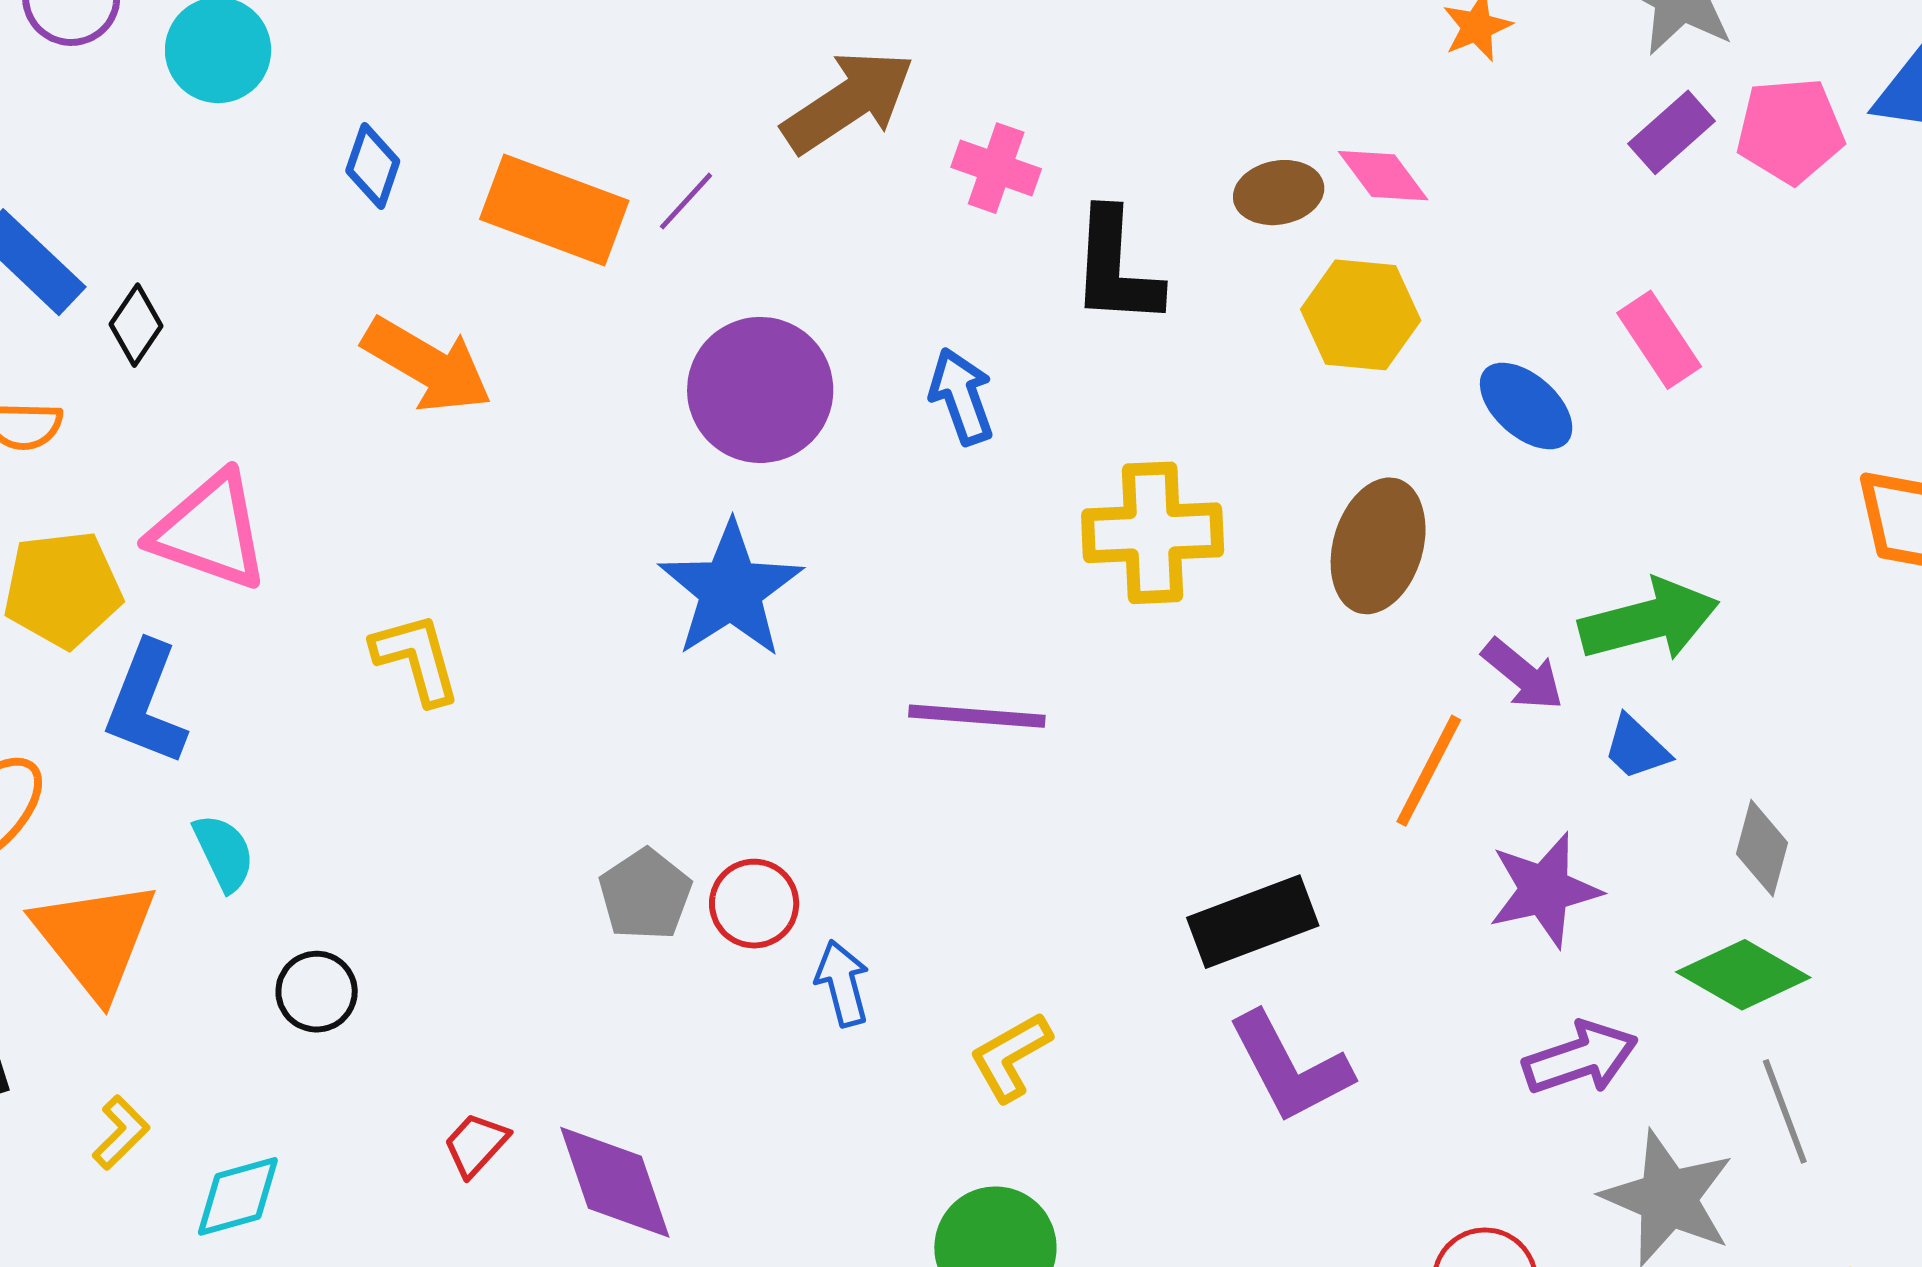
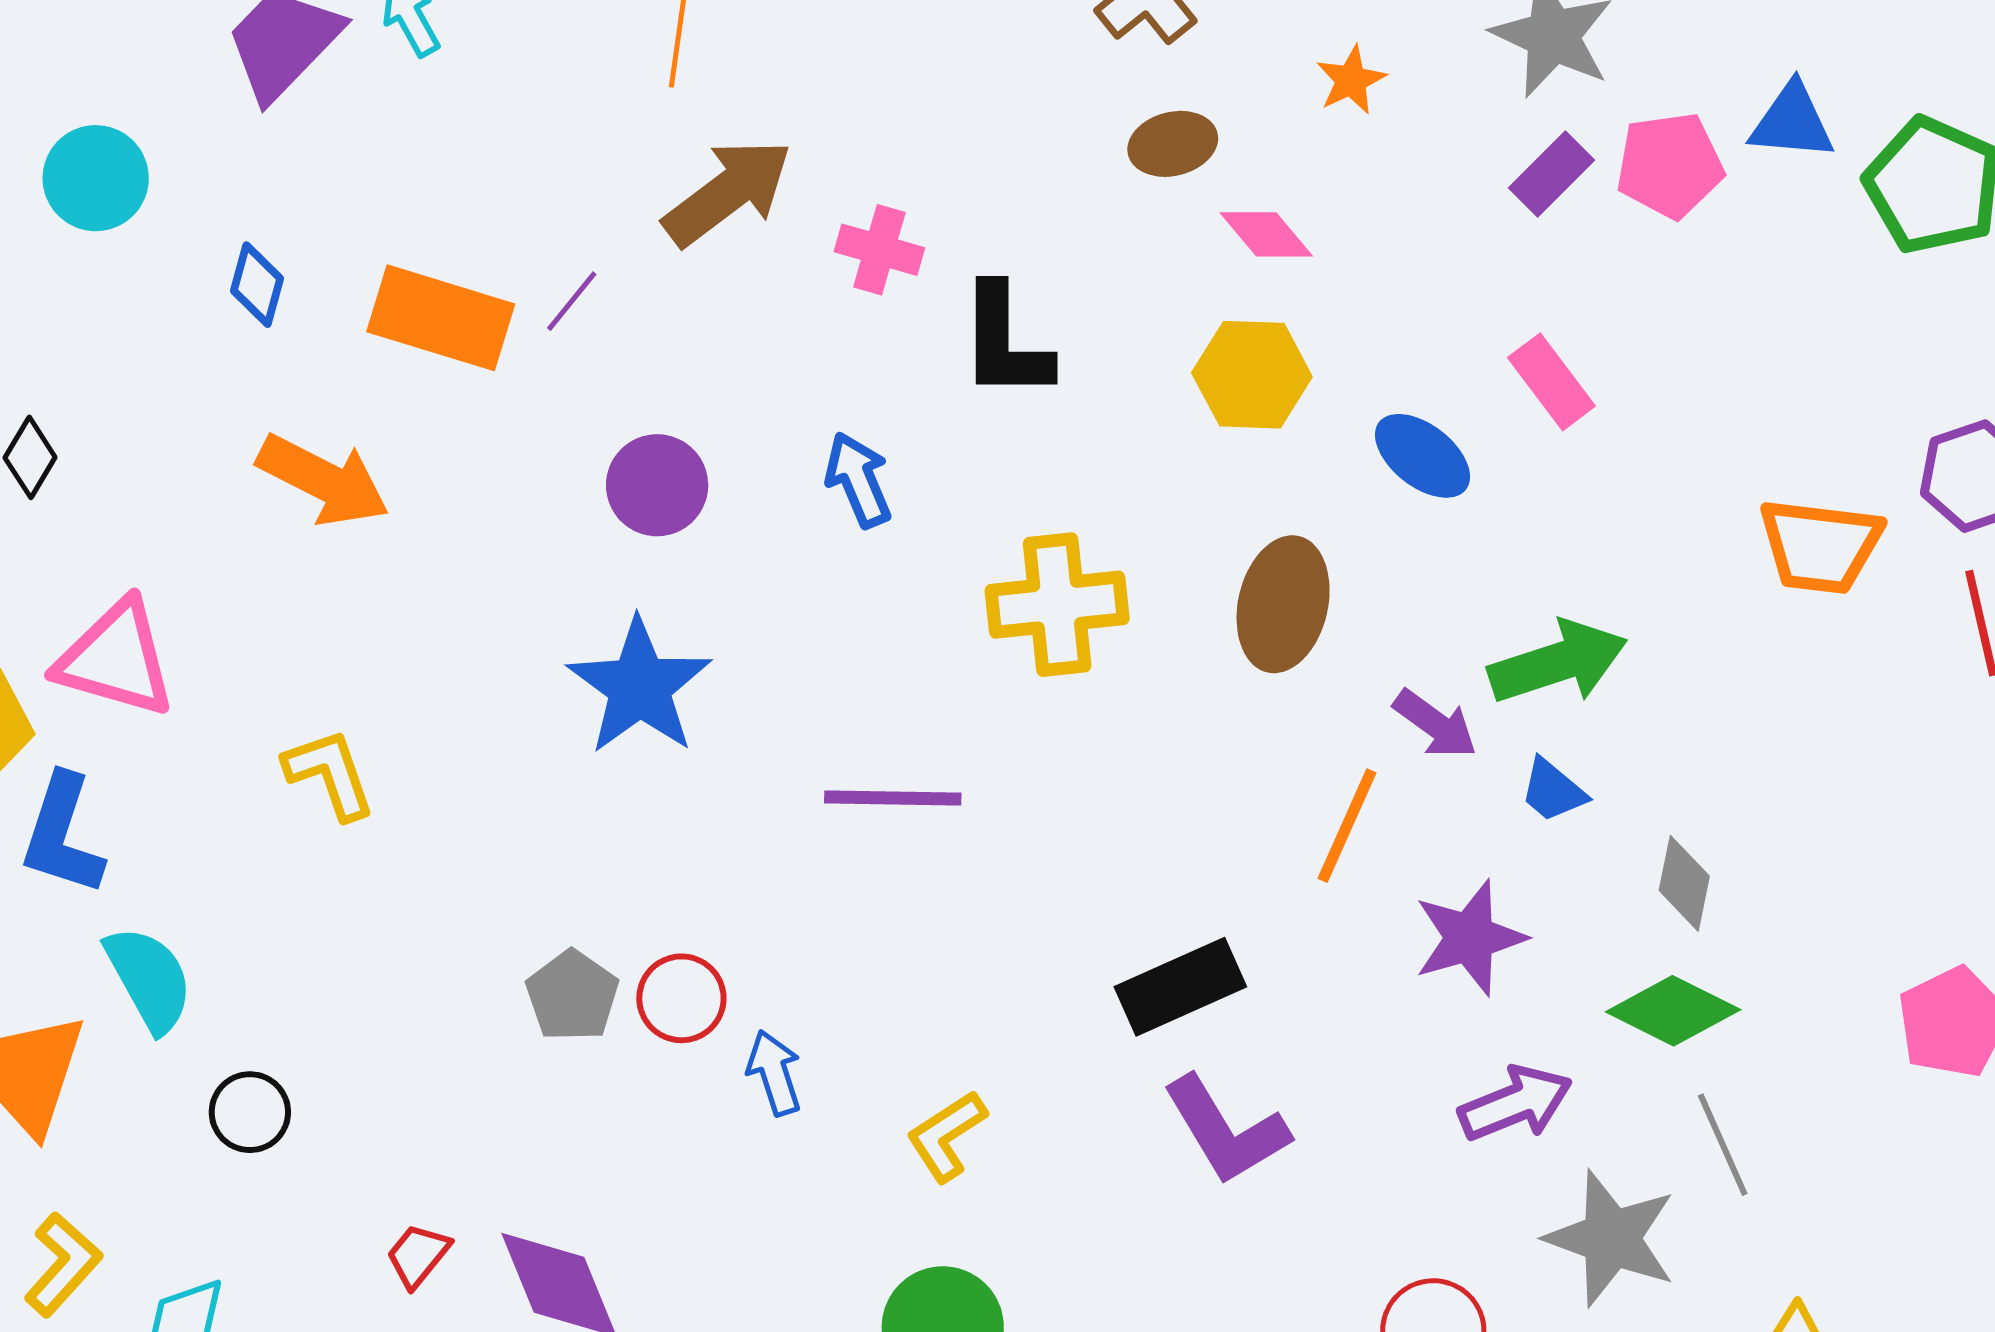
brown ellipse: (1279, 193) -> (1173, 144), moved
purple circle: (760, 390) -> (657, 485), size x0.7
cyan semicircle: (224, 853) -> (149, 979), size x1.4
yellow L-shape: (121, 1133) -> (63, 1264), size x1.4

